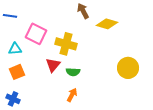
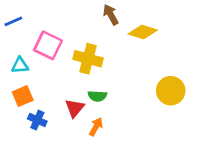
blue line: (10, 16) -> (13, 21), turned -32
red triangle: (53, 65) -> (75, 108), moved
blue cross: (13, 99) -> (37, 120), moved

